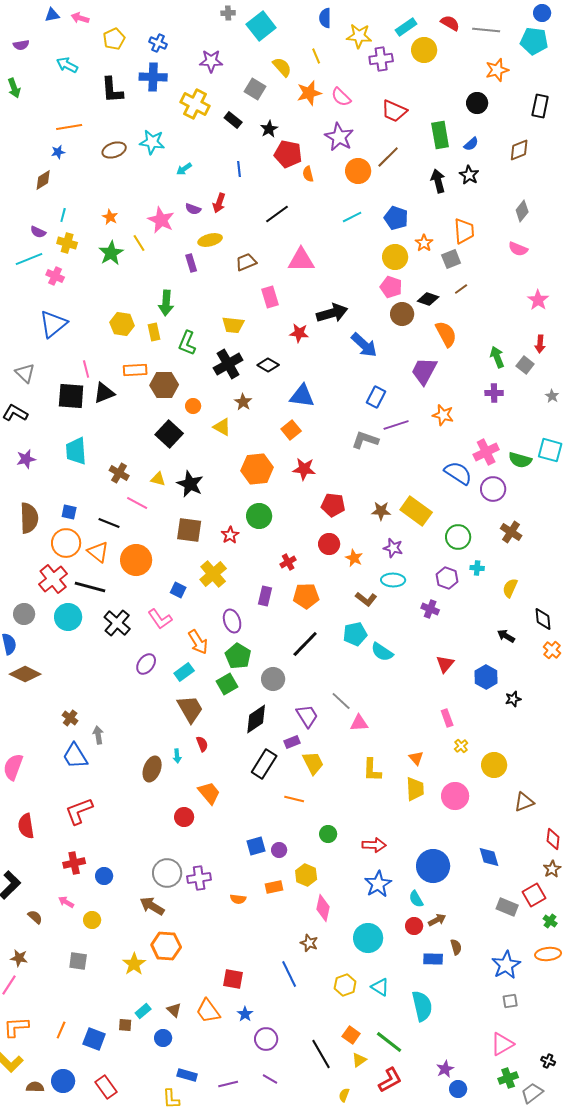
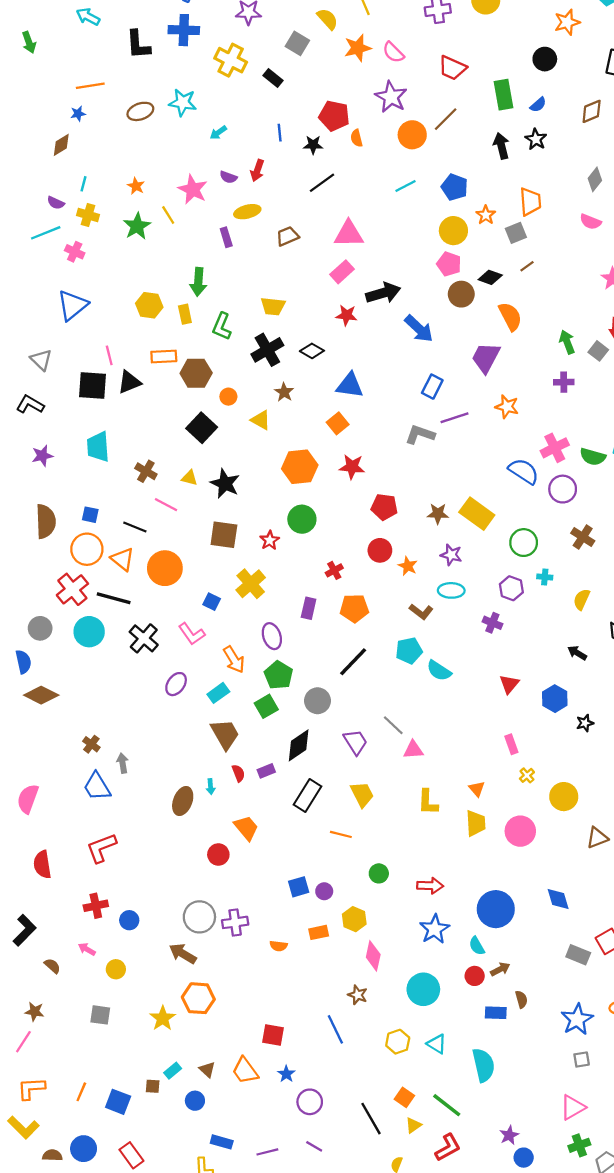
black star: (269, 129) -> (313, 145), moved, turned 30
pink rectangle: (270, 297) -> (342, 272), moved, turned 65
purple rectangle: (292, 742) -> (266, 771), moved

